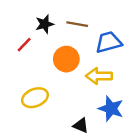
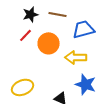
red line: (24, 45) -> (26, 35), moved
yellow ellipse: (35, 98) -> (22, 87), moved

